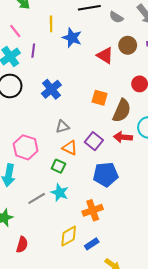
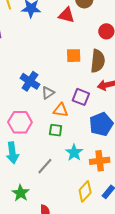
blue cross: (51, 89) -> (30, 81), moved
cyan star: (60, 193) -> (74, 153), moved, turned 30
orange cross: (93, 210) -> (100, 161), turned 30

